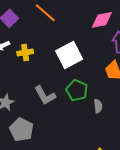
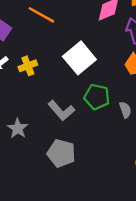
gray pentagon: (21, 130) -> (61, 153), moved

